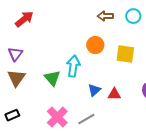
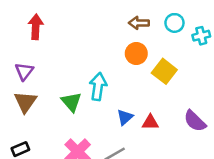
red arrow: (24, 19) -> (36, 27), turned -48
orange circle: (95, 45) -> (136, 53), moved
yellow square: (125, 54) -> (164, 71), turned 30

